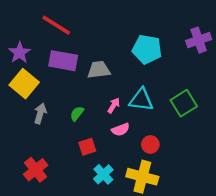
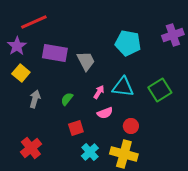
red line: (56, 25) -> (34, 22), moved, turned -56
gray trapezoid: (99, 70) -> (86, 61), turned 70
yellow square: (24, 84) -> (21, 73), size x0.7

